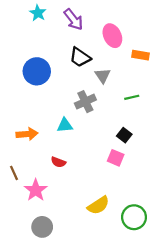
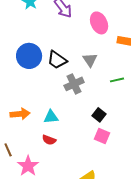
black trapezoid: (80, 57) -> (57, 60), moved
cyan triangle: (65, 125) -> (51, 117), moved
black square: (124, 135) -> (99, 115), moved

